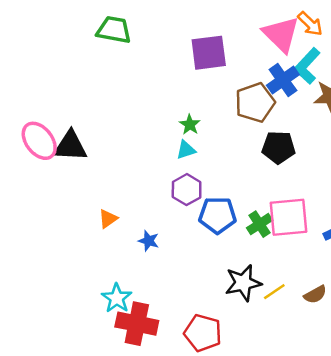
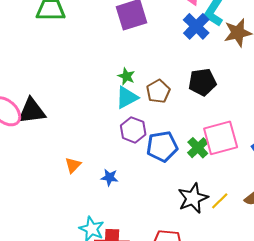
brown pentagon: (255, 103) -> (158, 91), moved, size x0.7
cyan triangle: (186, 150) -> (127, 98), size x1.4

